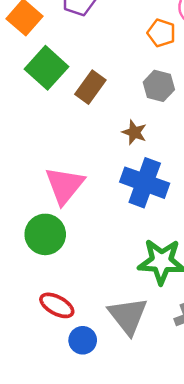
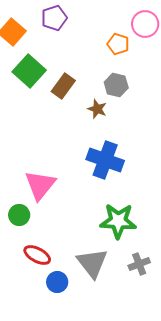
brown star: (134, 132) -> (97, 109), moved
pink triangle: (65, 185) -> (40, 185), moved
green circle: (45, 234) -> (19, 215), moved, size x0.7

